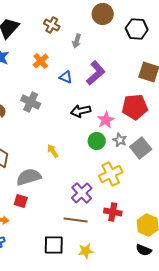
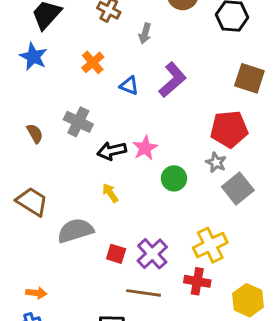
black arrow: (81, 111) -> (112, 151), moved
pink star: (106, 120) -> (145, 148), moved
gray star: (120, 140) -> (216, 162), moved
yellow cross: (111, 174) -> (210, 245), moved
red square: (21, 201) -> (116, 254), moved

